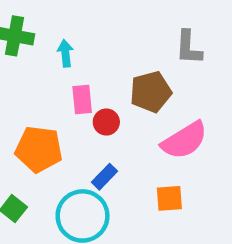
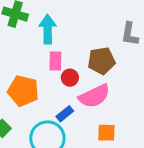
cyan arrow: (65, 53) -> (48, 29), size x1.6
pink semicircle: (184, 140) -> (94, 96), moved

